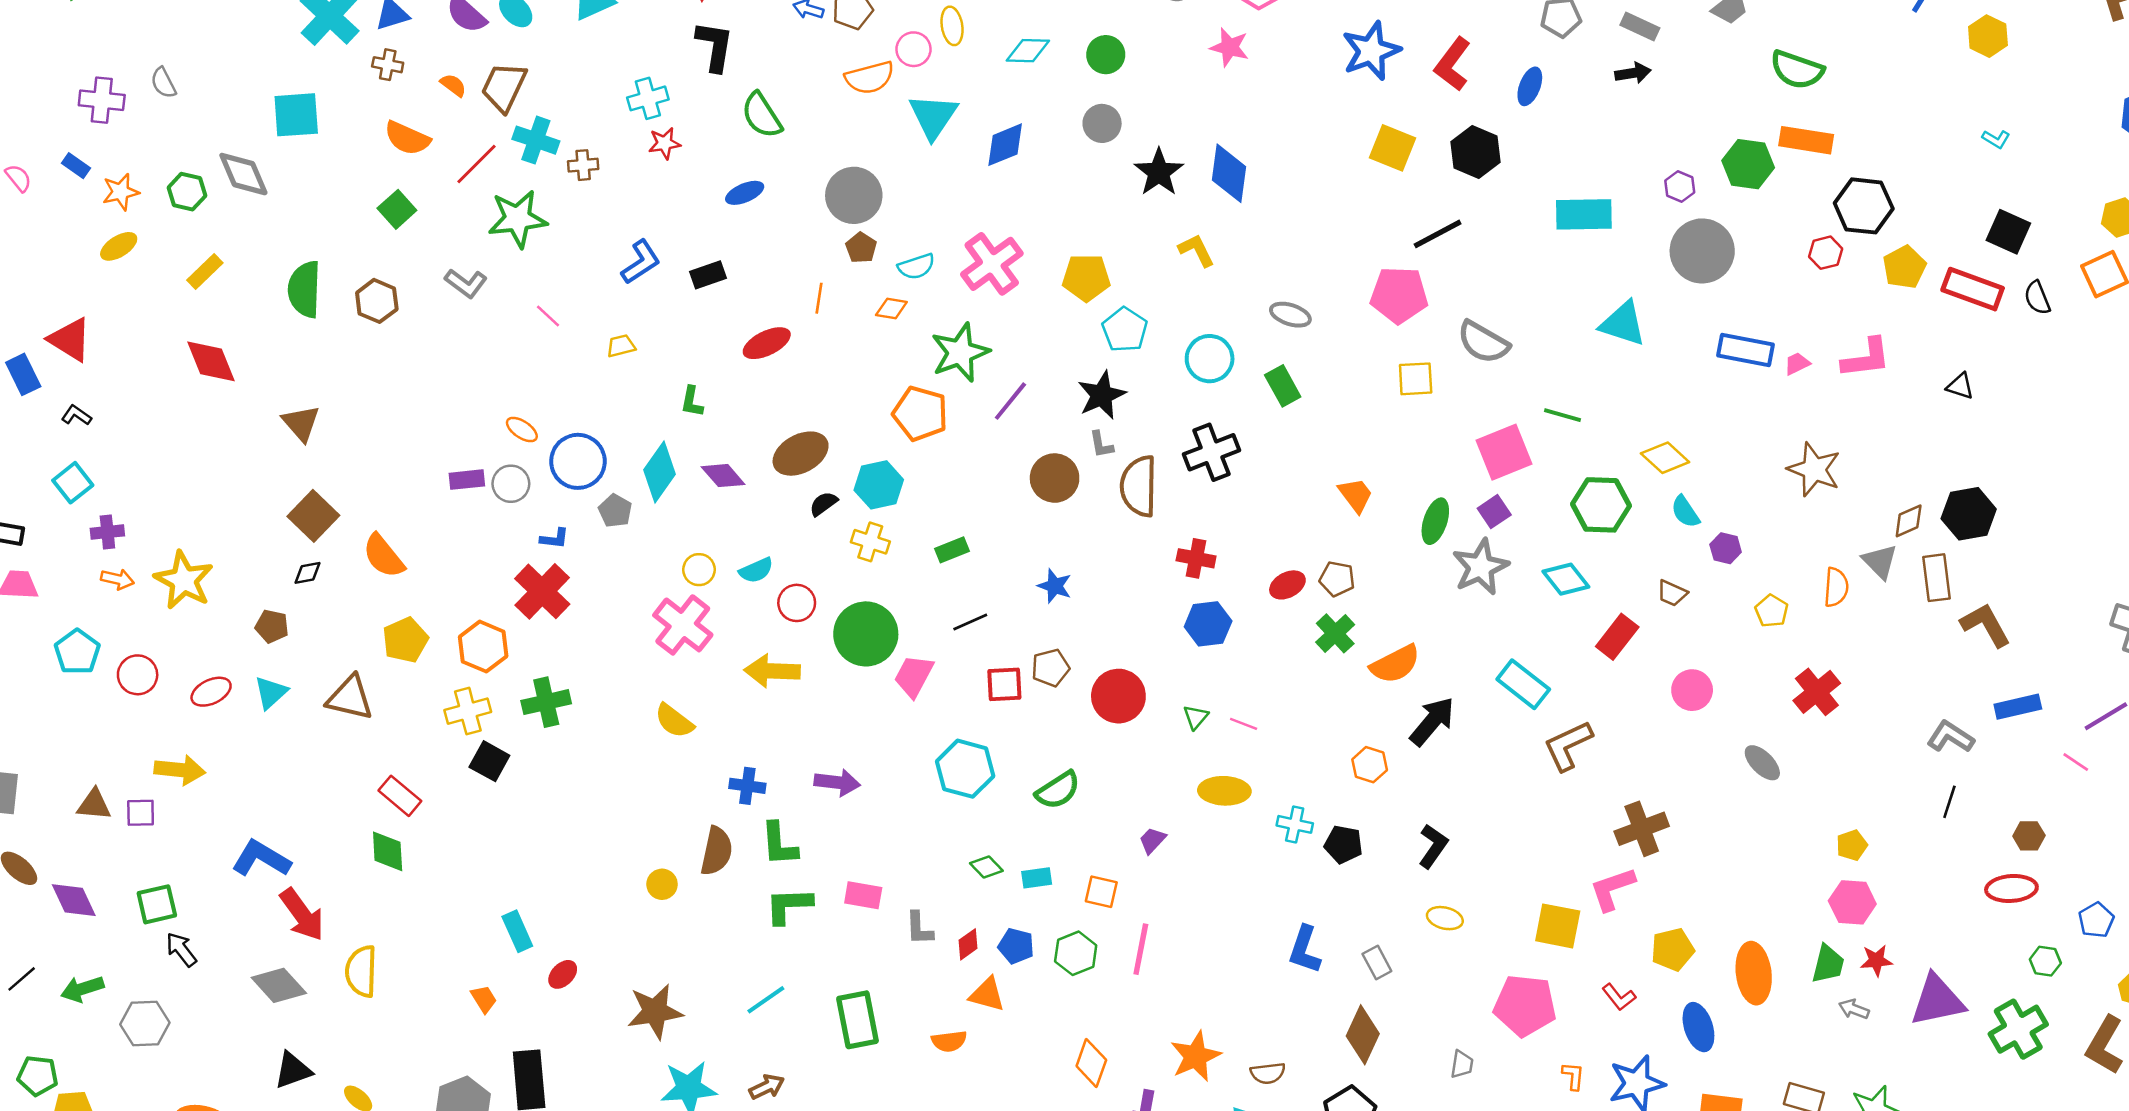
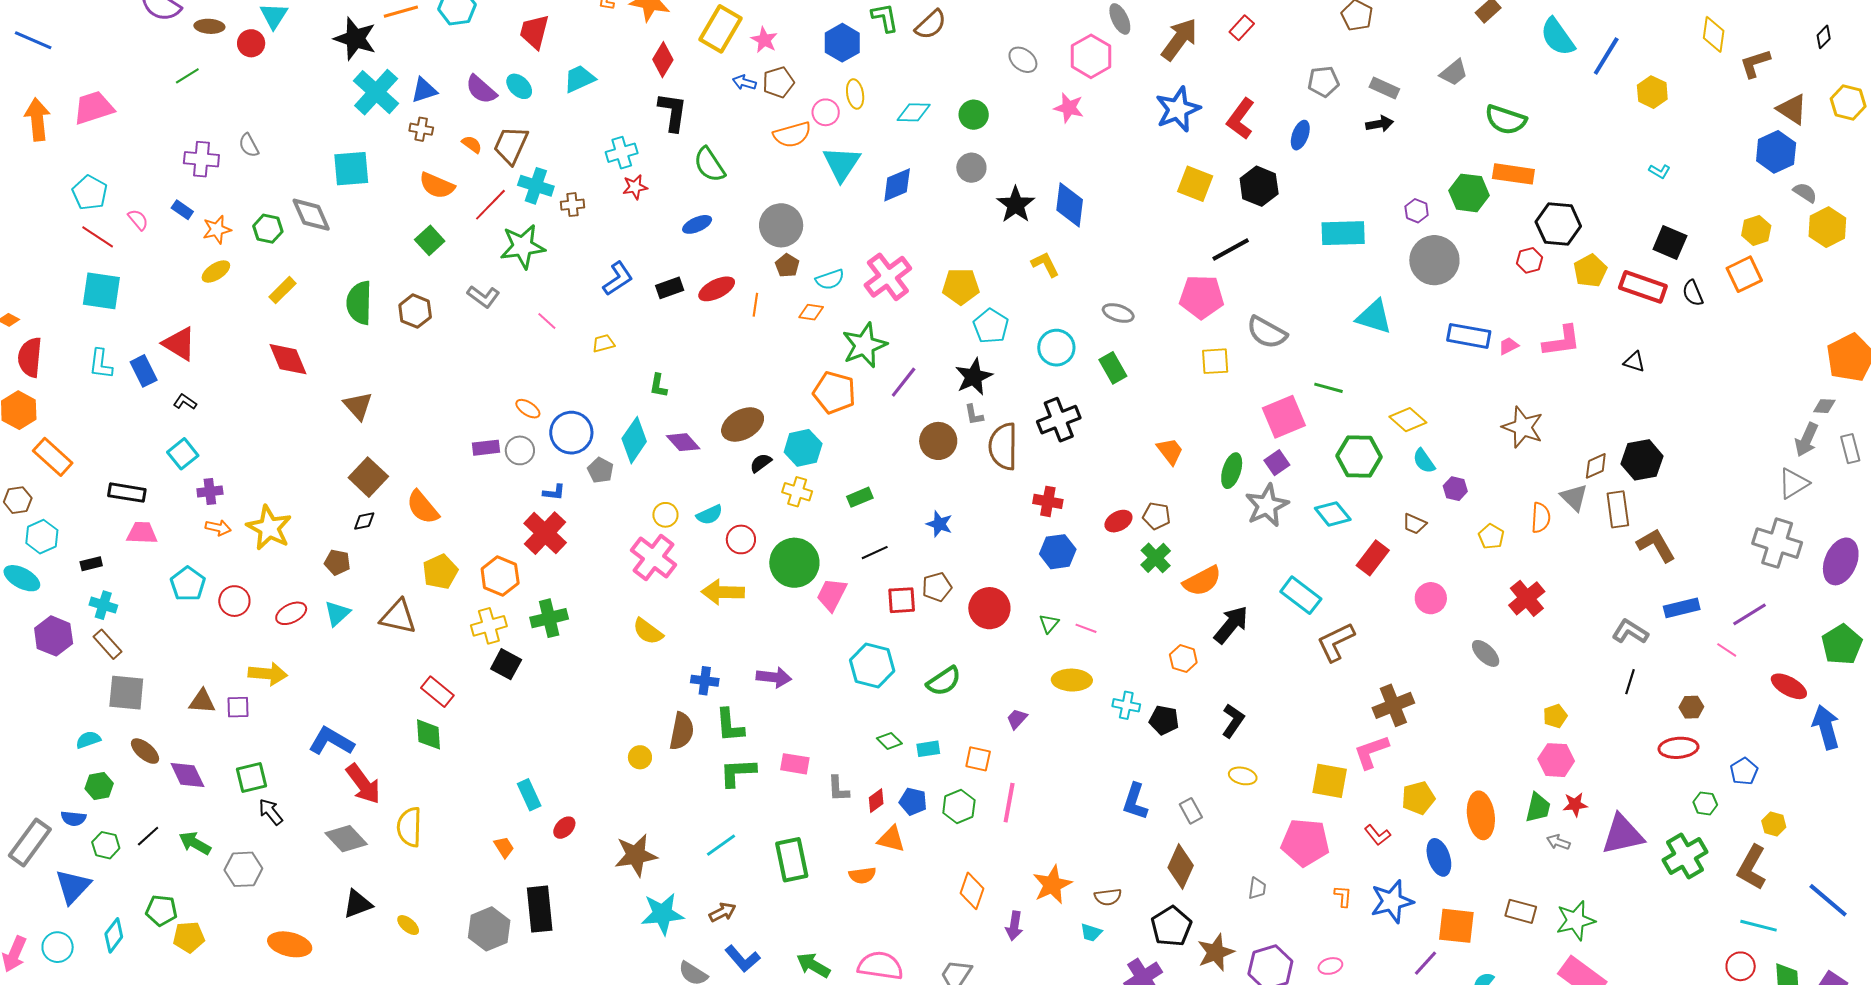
red ellipse: (767, 343) -> (717, 289), moved
green arrow: (82, 989) -> (195, 843), turned 48

